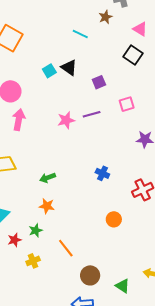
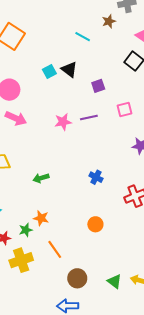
pink arrow: (19, 120) -> (16, 118), turned 100
orange star: (47, 206) -> (41, 218), moved
orange circle: (114, 219) -> (95, 224), moved
yellow cross: (33, 261) -> (21, 260), size x1.6
green triangle: (122, 286) -> (114, 281), moved

